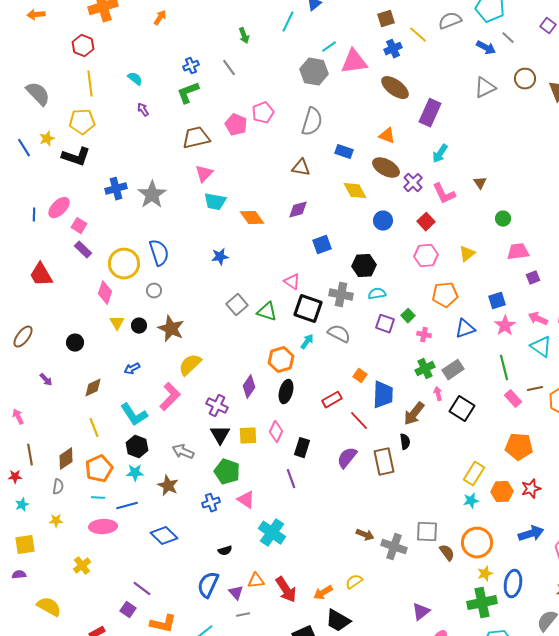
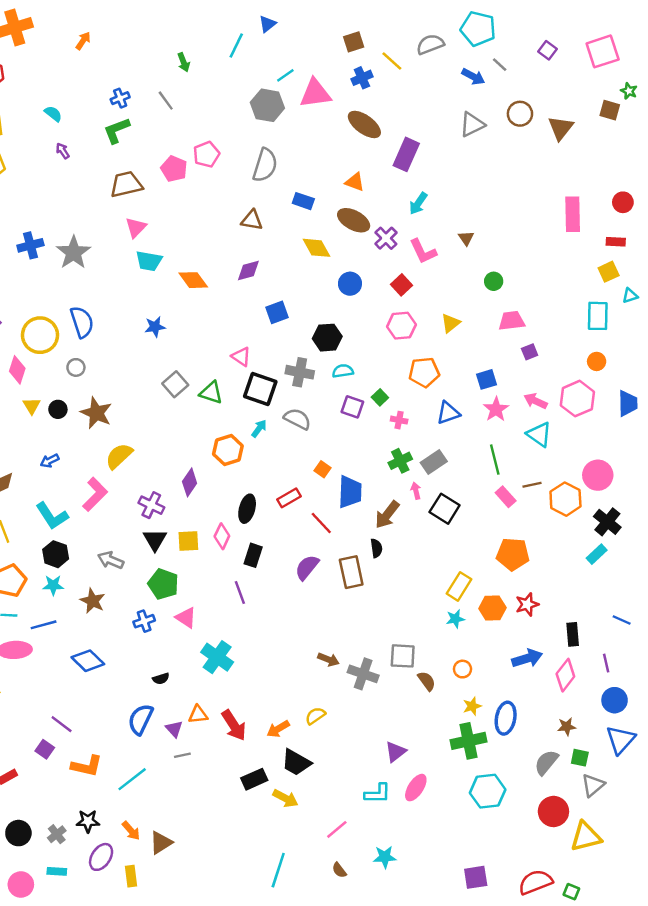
black ellipse: (286, 392) -> (247, 509), moved
orange circle: (477, 543) -> (463, 669), size x0.5

